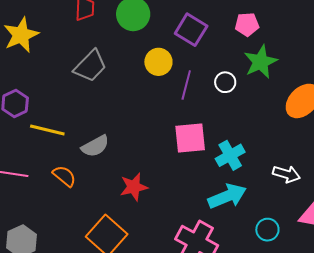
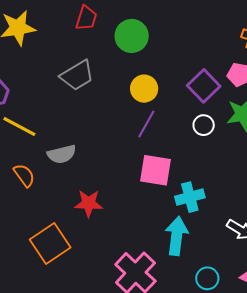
purple square: (191, 30) -> (204, 86), moved
purple line: (186, 85) -> (146, 124), moved
cyan arrow: (227, 196) -> (177, 236), turned -75

